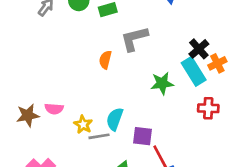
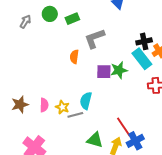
black cross: (199, 49) -> (144, 41), turned 35
pink semicircle: (54, 109) -> (44, 105), moved, turned -88
purple square: (142, 136) -> (104, 72), moved

